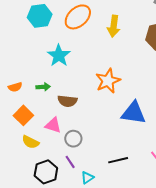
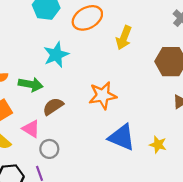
green arrow: (43, 87) -> (31, 84), size x1.5
brown semicircle: (67, 101) -> (53, 106), turned 126

